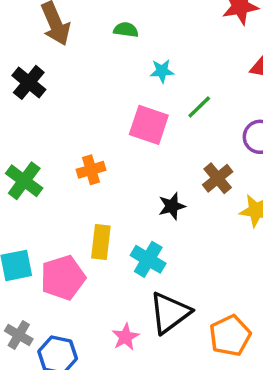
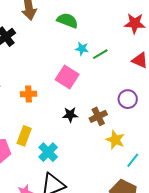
green semicircle: (126, 30) -> (67, 21), size x1.5
green line: (199, 107) -> (100, 54), moved
black star: (172, 206) -> (70, 115), moved

